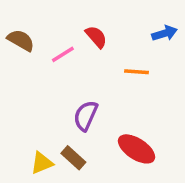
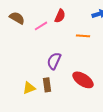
red semicircle: (96, 37) -> (60, 16), turned 64
brown rectangle: (73, 158) -> (47, 85), turned 40

